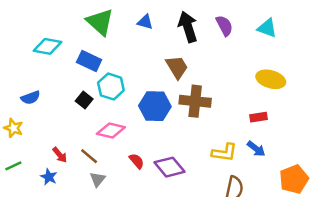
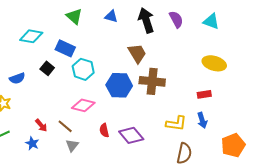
green triangle: (100, 22) -> (74, 16), size x0.7
black square: (84, 100) -> (47, 68), moved
blue arrow: (256, 149) -> (202, 120), turned 35
red semicircle: (137, 161) -> (104, 130), turned -152

